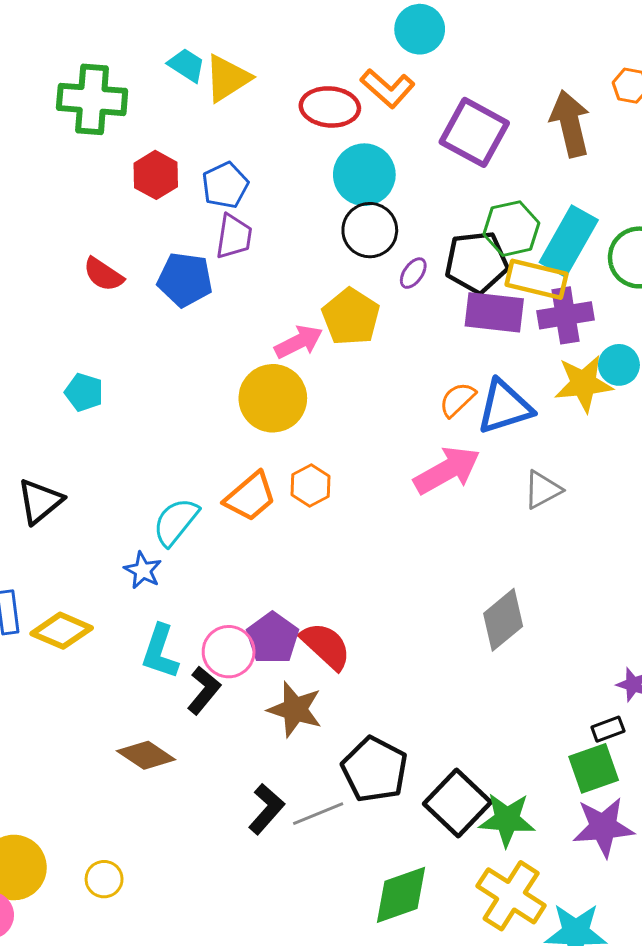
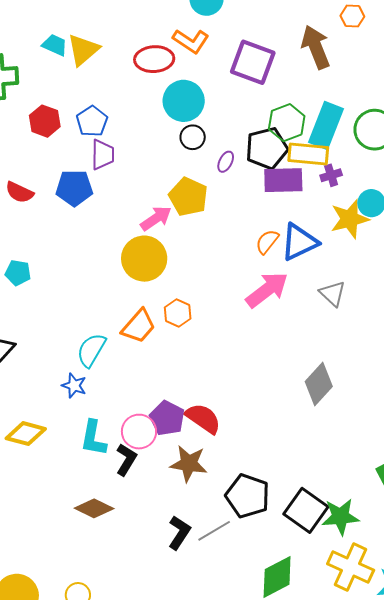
black circle: (370, 230) -> (193, 137), size x0.7
purple cross: (565, 315) -> (331, 175), size x0.6
gray triangle: (543, 490) -> (333, 294), turned -40

